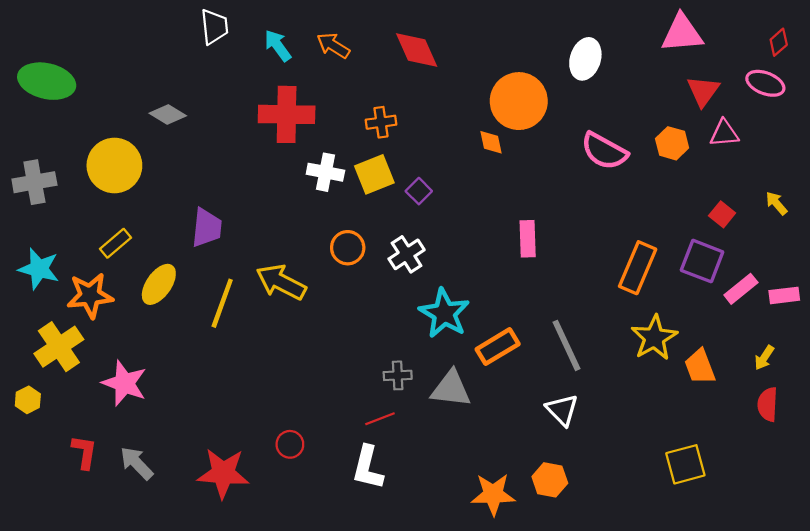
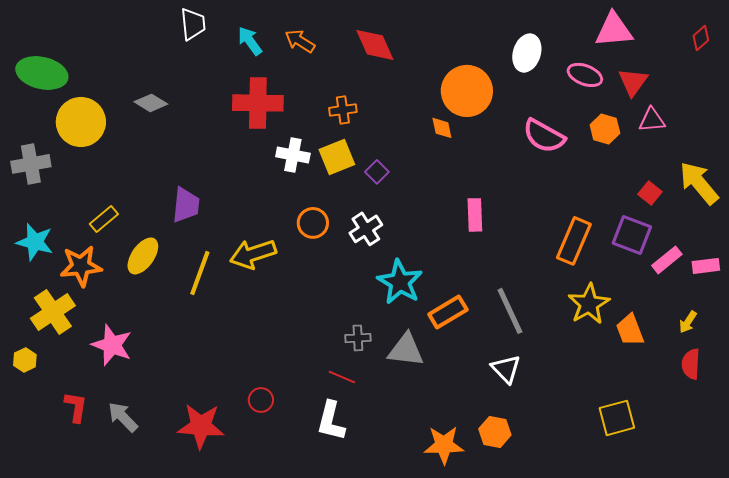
pink ellipse: (765, 83) -> (585, 75), moved
yellow circle: (114, 166) -> (81, 122), moved
yellow arrow: (776, 203) -> (699, 183), size x2.0
yellow arrow: (281, 282) -> (253, 254), turned -45
red line: (380, 419) -> (342, 377), turned 44

